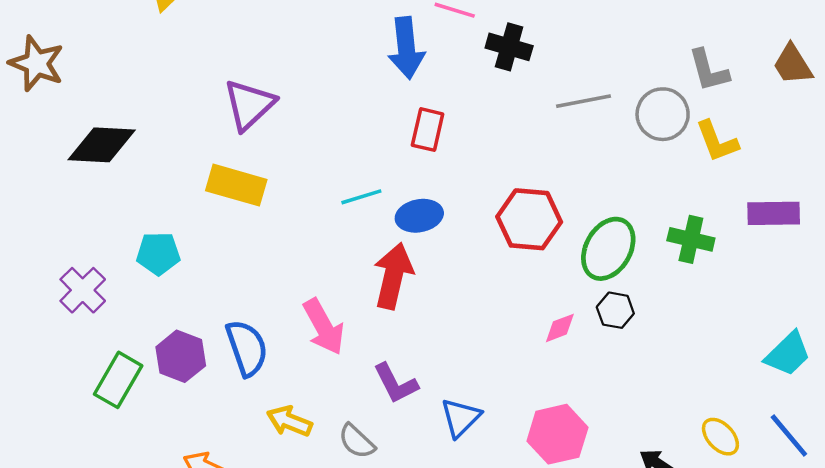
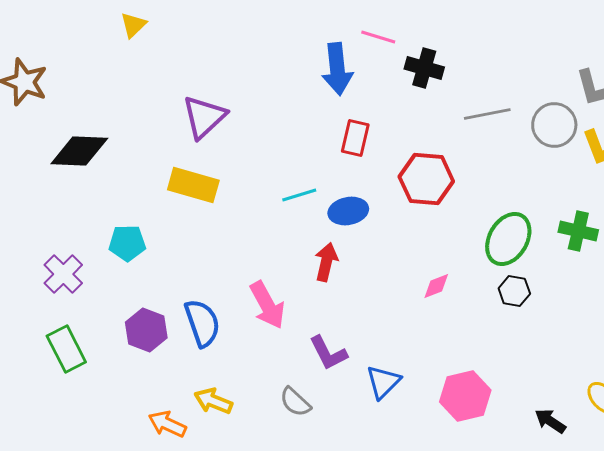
red hexagon: (529, 219) -> (426, 179), moved
red arrow: (393, 276) -> (326, 262), size x0.7
pink diamond: (560, 328) -> (436, 286), moved
green rectangle: (118, 380) -> (66, 349), moved, turned -57
yellow arrow: (289, 421) -> (213, 401), moved

